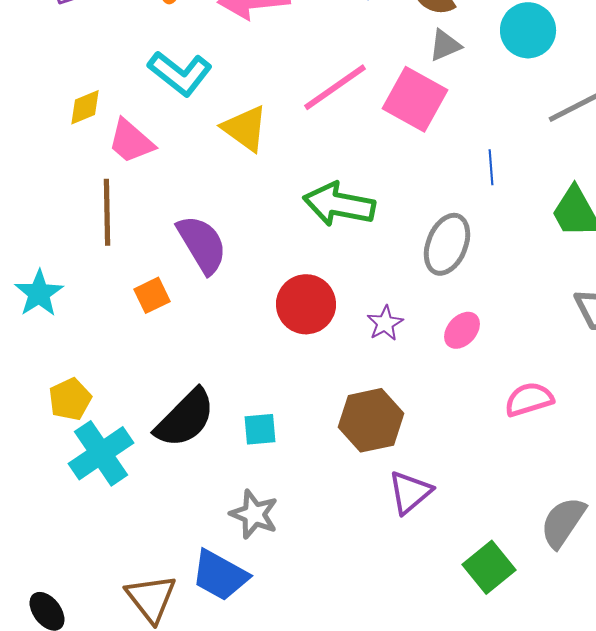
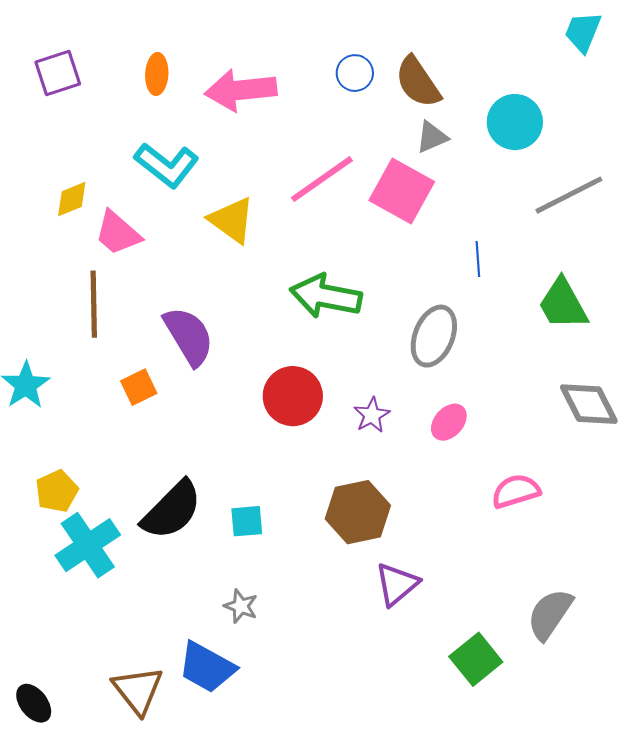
gray star: (254, 514) -> (241, 606), size x0.7

